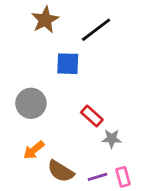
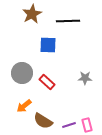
black line: (96, 30) -> (68, 21), turned 35
red rectangle: (92, 116) -> (47, 82), moved
gray star: (112, 139) -> (85, 78), moved

